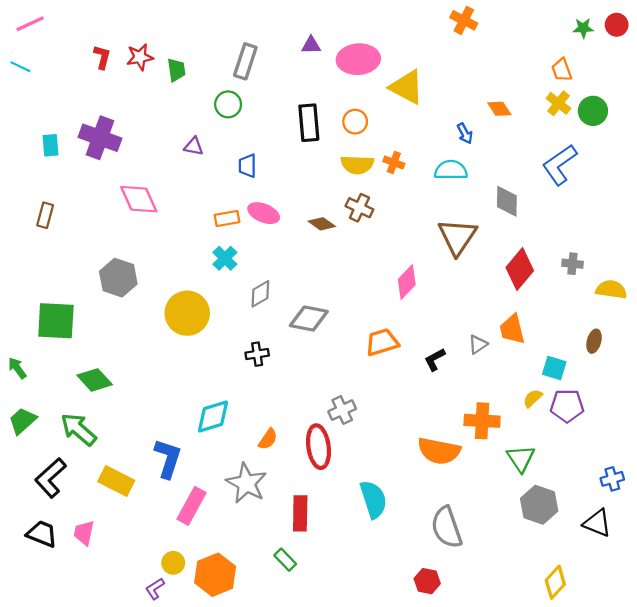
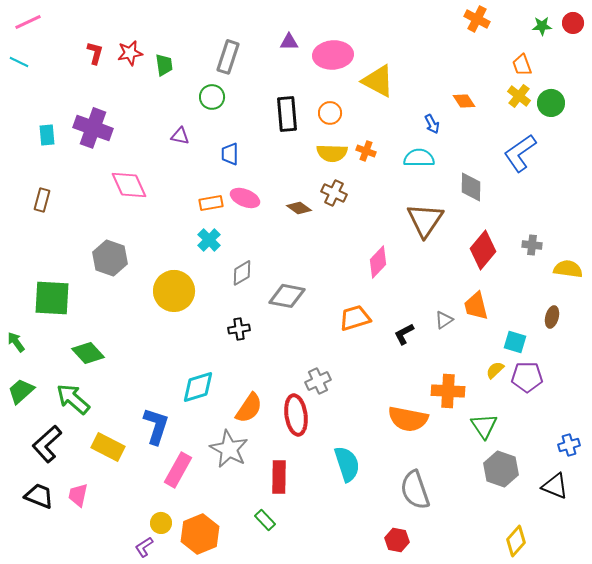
orange cross: (464, 20) -> (477, 19), moved
orange semicircle: (268, 439) -> (249, 408), size x1.5

